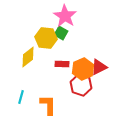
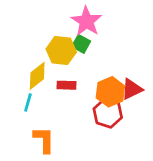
red rectangle: (62, 64) -> (67, 85), moved
cyan line: (21, 97) -> (28, 102), moved
orange L-shape: (48, 105) -> (44, 140), moved

